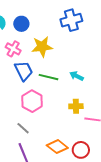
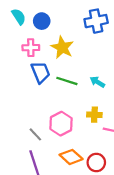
yellow star: (42, 47) -> (62, 47), turned 30
pink cross: (13, 49) -> (31, 48), turned -35
pink hexagon: (32, 101) -> (61, 124), moved

